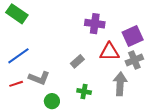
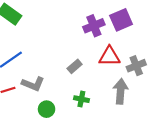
purple cross: (95, 24) -> (94, 26), turned -30
purple square: (133, 36) -> (121, 20), moved

